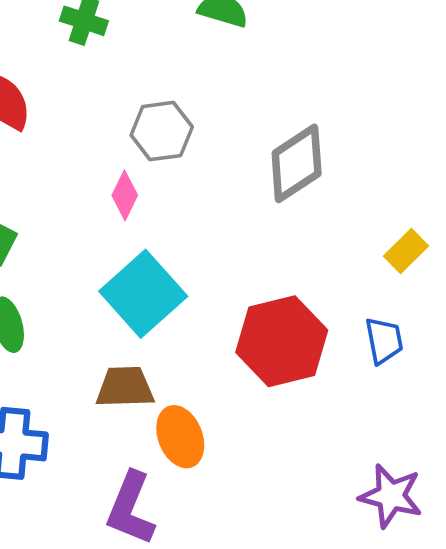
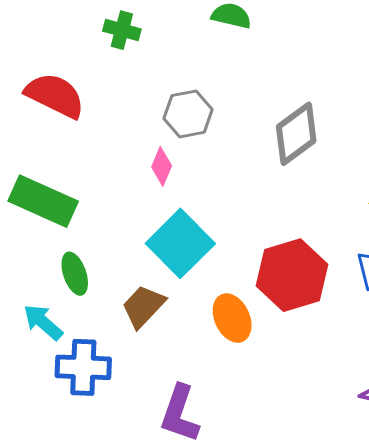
brown trapezoid: (125, 387) -> (143, 306), moved, turned -42
orange ellipse: (180, 437) -> (232, 318), moved

